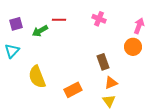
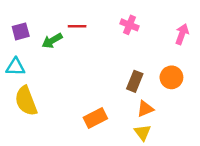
orange circle: (133, 47) -> (171, 77), moved
cyan triangle: (12, 51) -> (15, 67), turned 49
brown rectangle: (103, 62) -> (135, 81), turned 42
yellow semicircle: (37, 77) -> (26, 101), moved

